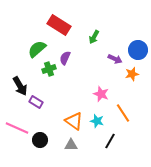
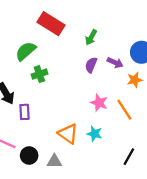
purple semicircle: (65, 58) -> (91, 65), moved
purple rectangle: (36, 102) -> (25, 112), turned 56
orange line: (123, 113) -> (124, 110), moved
black line: (110, 141) -> (129, 157), moved
gray triangle: (71, 145) -> (54, 161), moved

